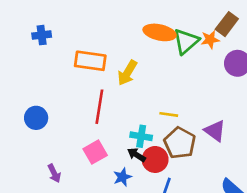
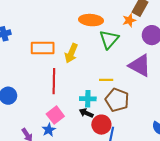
green triangle: (186, 41) -> (109, 39), moved
purple triangle: (215, 131) -> (140, 65), moved, size x1.4
red circle: (155, 159) -> (101, 125), moved
blue star: (122, 177) -> (49, 130), moved

